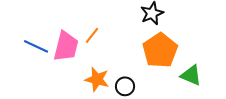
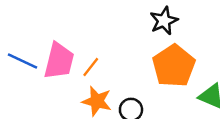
orange line: (92, 35) -> (91, 67), moved

